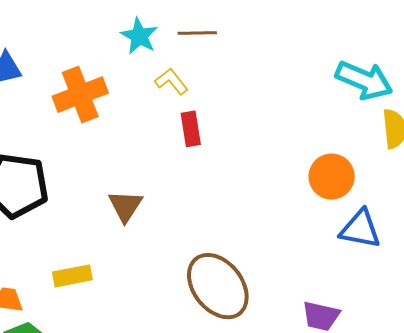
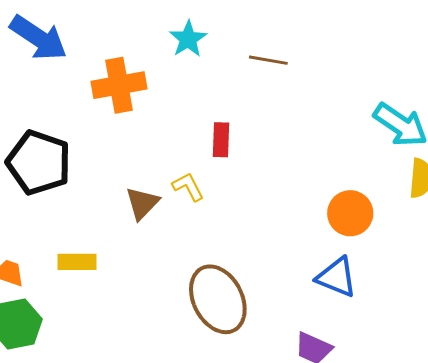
brown line: (197, 33) -> (268, 60), moved
yellow L-shape: (171, 81) -> (188, 187), moved
blue triangle: (360, 229) -> (337, 277), moved

